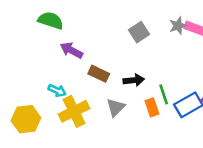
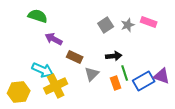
gray star: (178, 26) -> (128, 25), moved
black arrow: (134, 80) -> (114, 56), moved
cyan arrow: (57, 91) -> (43, 70), size x1.5
gray triangle: (116, 107) -> (92, 74), moved

